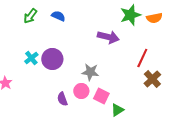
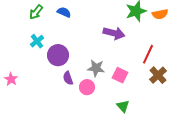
cyan cross: (31, 58) -> (37, 41), moved
pink square: (101, 96) -> (120, 75), moved
purple semicircle: (62, 99) -> (68, 78), moved
green triangle: (117, 110) -> (123, 106), turned -40

